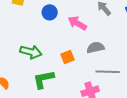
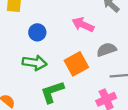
blue circle: (50, 12) -> (37, 32), moved
orange square: (68, 57) -> (76, 64), size x1.5

